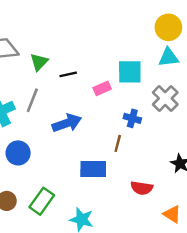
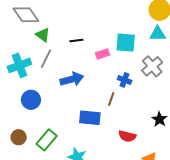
green triangle: (39, 62) -> (43, 35), moved, turned -42

